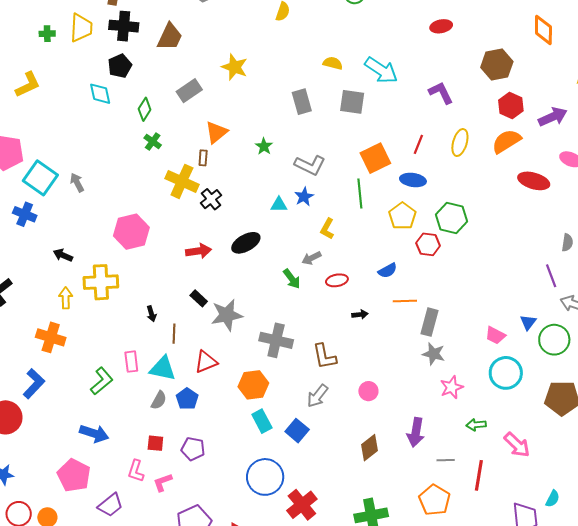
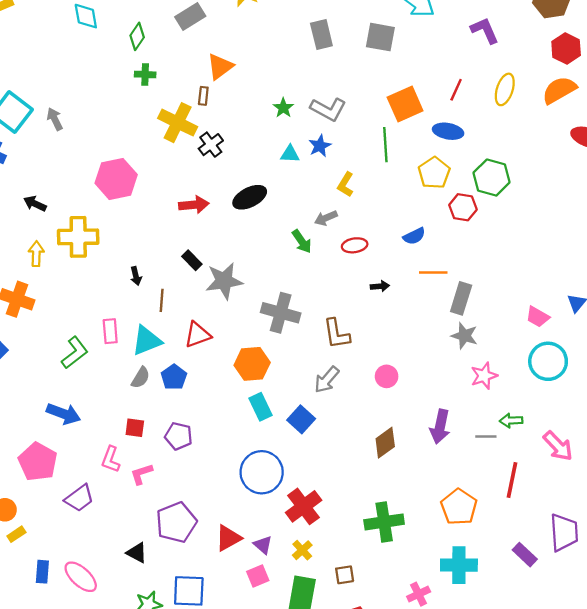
green cross: (153, 142) -> (145, 74), turned -36
green star: (264, 146) -> (283, 108), moved
cyan triangle: (163, 368) -> (147, 341), turned -36
gray line: (446, 460) -> (486, 437), moved

